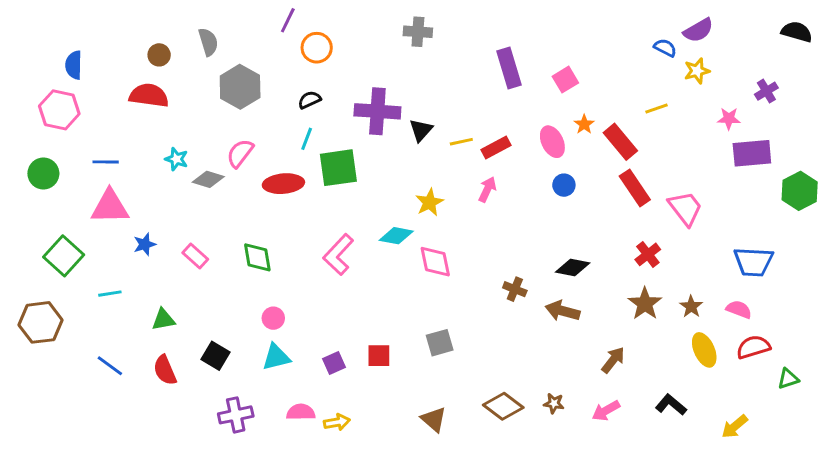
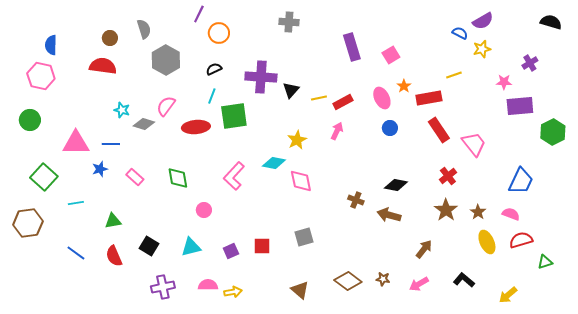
red rectangle: (620, 142) -> (429, 98), turned -60
blue line: (106, 162) -> (111, 144), moved
blue trapezoid: (753, 262) -> (521, 181), turned -68
pink circle: (273, 318) -> (204, 210), moved

